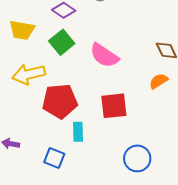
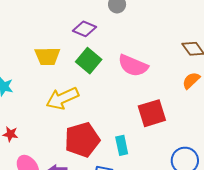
red pentagon: (60, 101) -> (82, 140), moved

